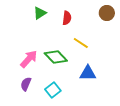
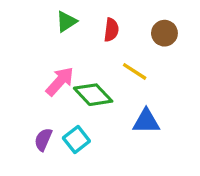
brown circle: (107, 13) -> (164, 33), moved
pink arrow: (29, 59) -> (60, 81), moved
cyan square: (53, 90) -> (76, 140), moved

